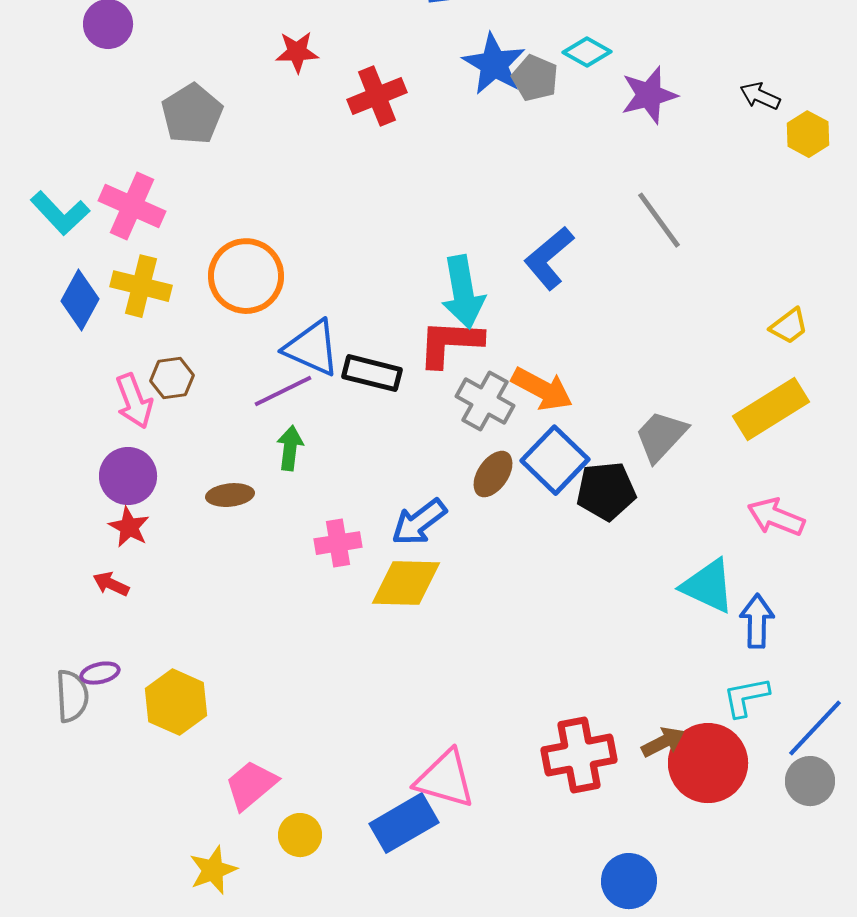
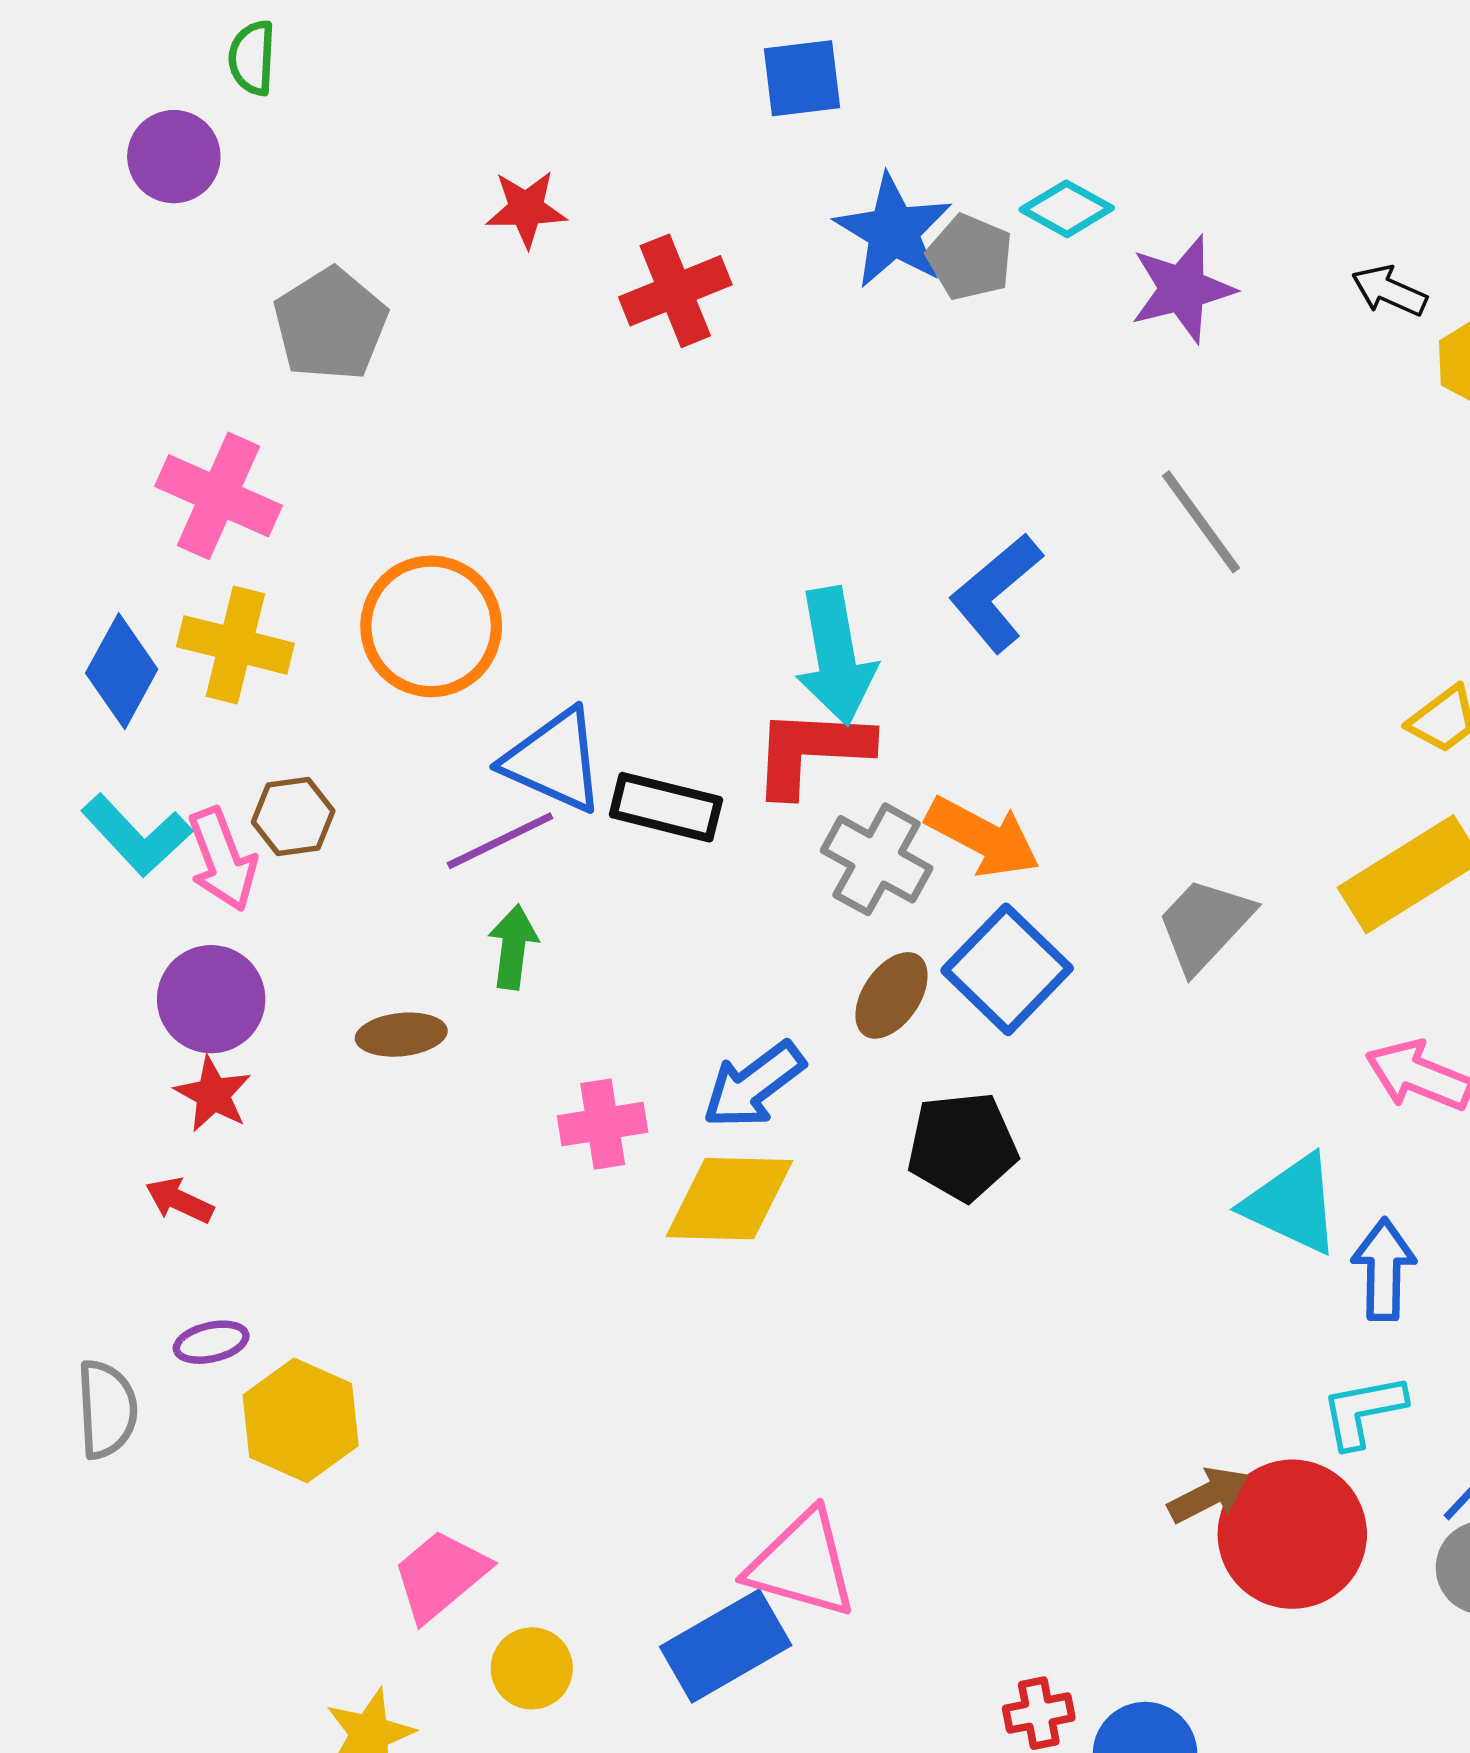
cyan L-shape: (60, 213) -> (137, 835), moved
black pentagon: (606, 491) -> (962, 1146), moved
purple ellipse: (100, 673) -> (211, 1342), moved
red cross: (579, 755) -> (1039, 1713), moved, size x0.5

